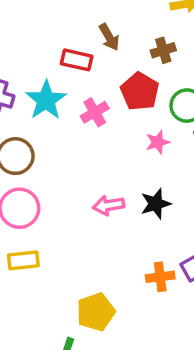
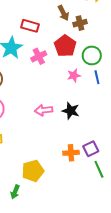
brown arrow: (109, 37) -> (63, 13), moved
black star: (156, 204) -> (71, 111), turned 30

